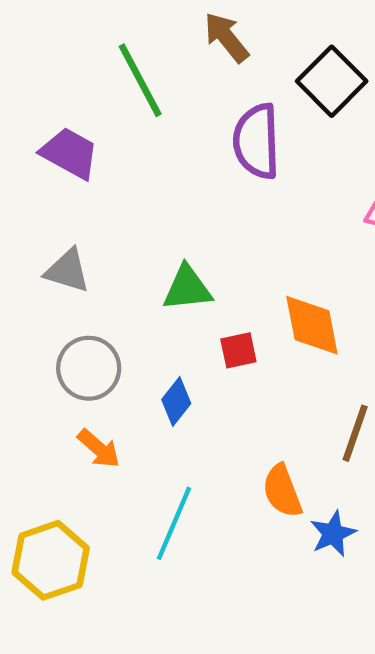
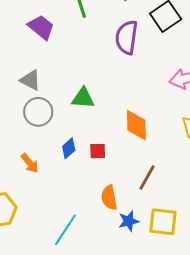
red square: (238, 350) -> (98, 151), moved
gray circle: (89, 368) -> (38, 112), moved
cyan line: (174, 523) -> (65, 230), moved

